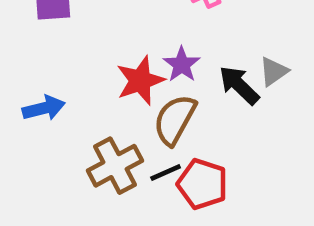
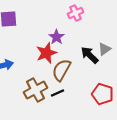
purple star: (182, 64) -> (56, 37), moved
red pentagon: (202, 184) -> (102, 94), moved

